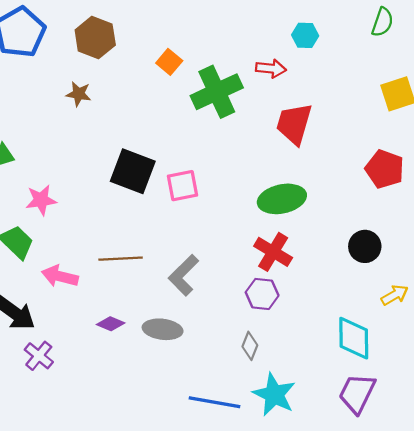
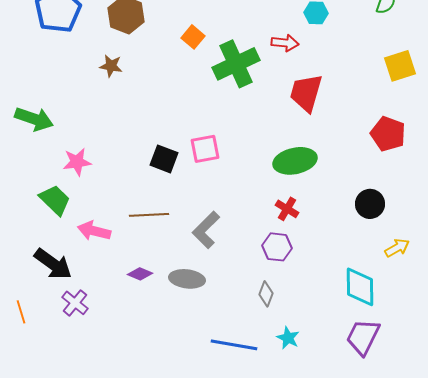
black square: (133, 171) -> (164, 159), moved, size x0.7
red cross: (273, 252) -> (287, 209), size x0.7
cyan star: (274, 394) -> (288, 338), size x0.6

